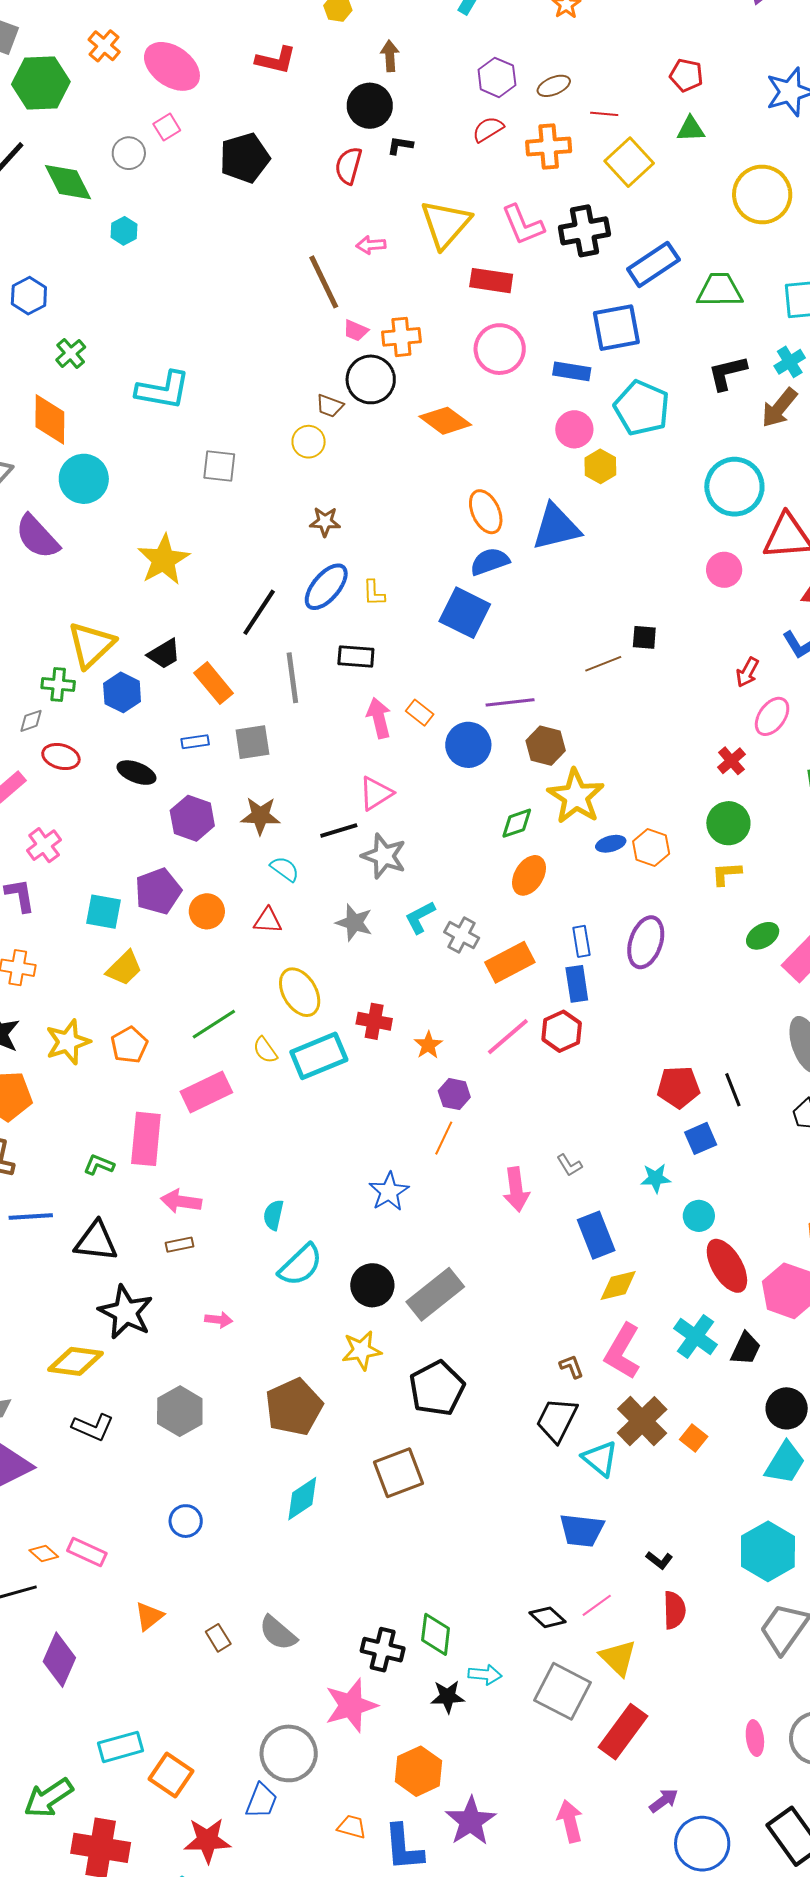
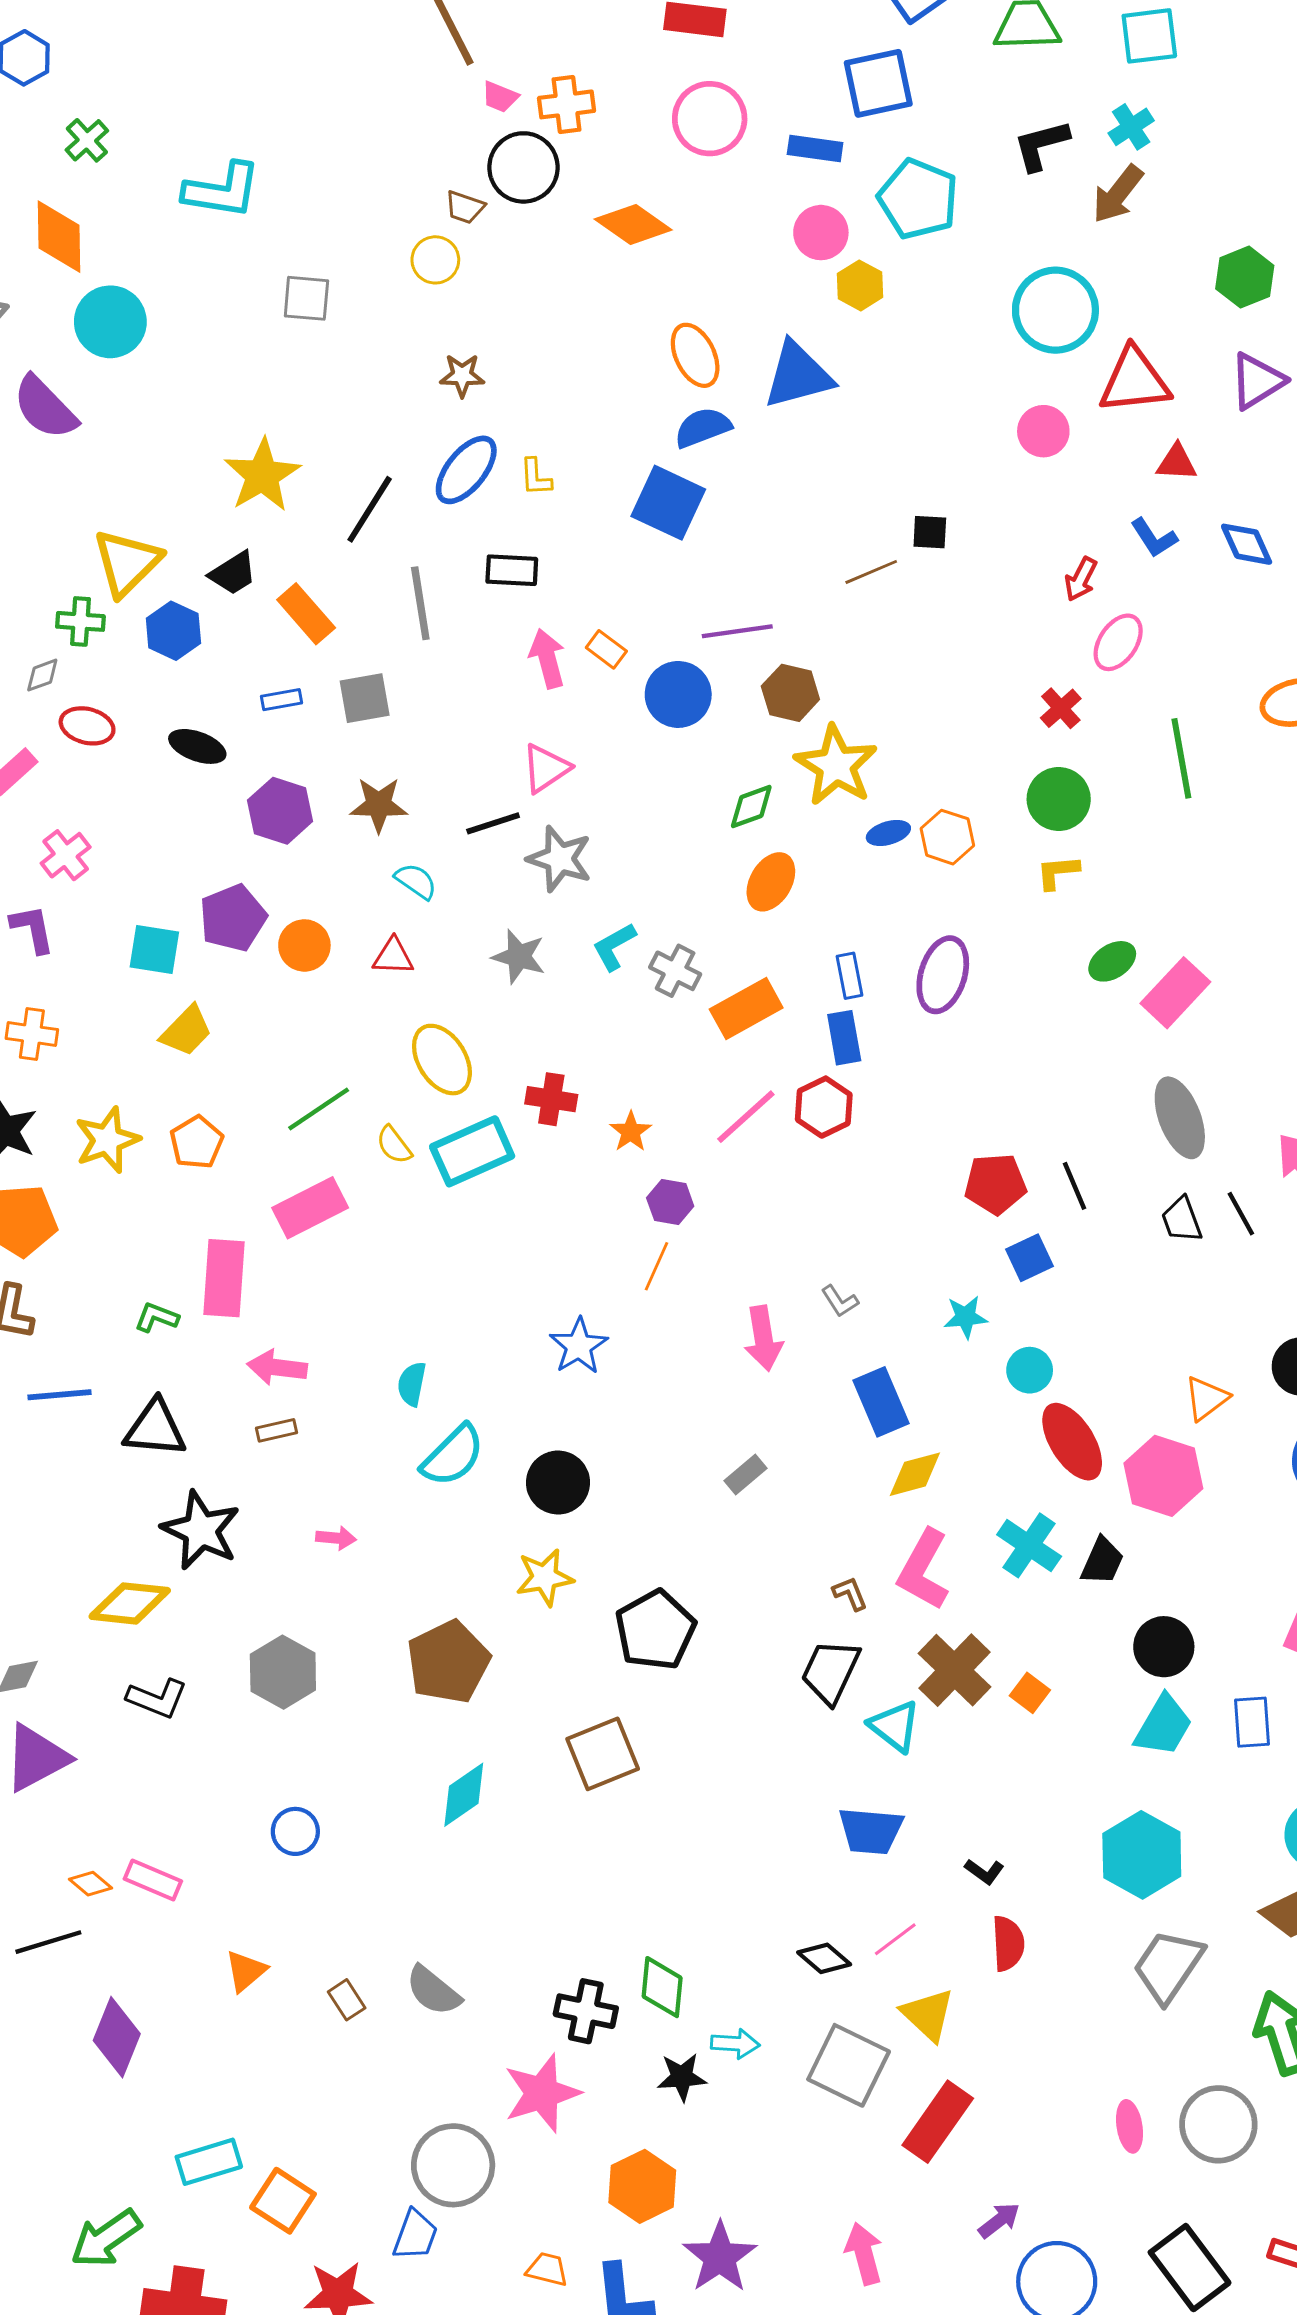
yellow star: (164, 560) -> (262, 475), moved
gray rectangle: (435, 1294) -> (746, 1475), moved, size x0.5

